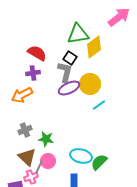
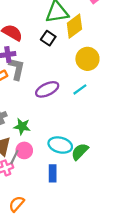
gray L-shape: (65, 72) -> (17, 69), moved
yellow circle: (90, 84) -> (87, 59), moved
purple ellipse: (69, 88) -> (47, 89), moved

